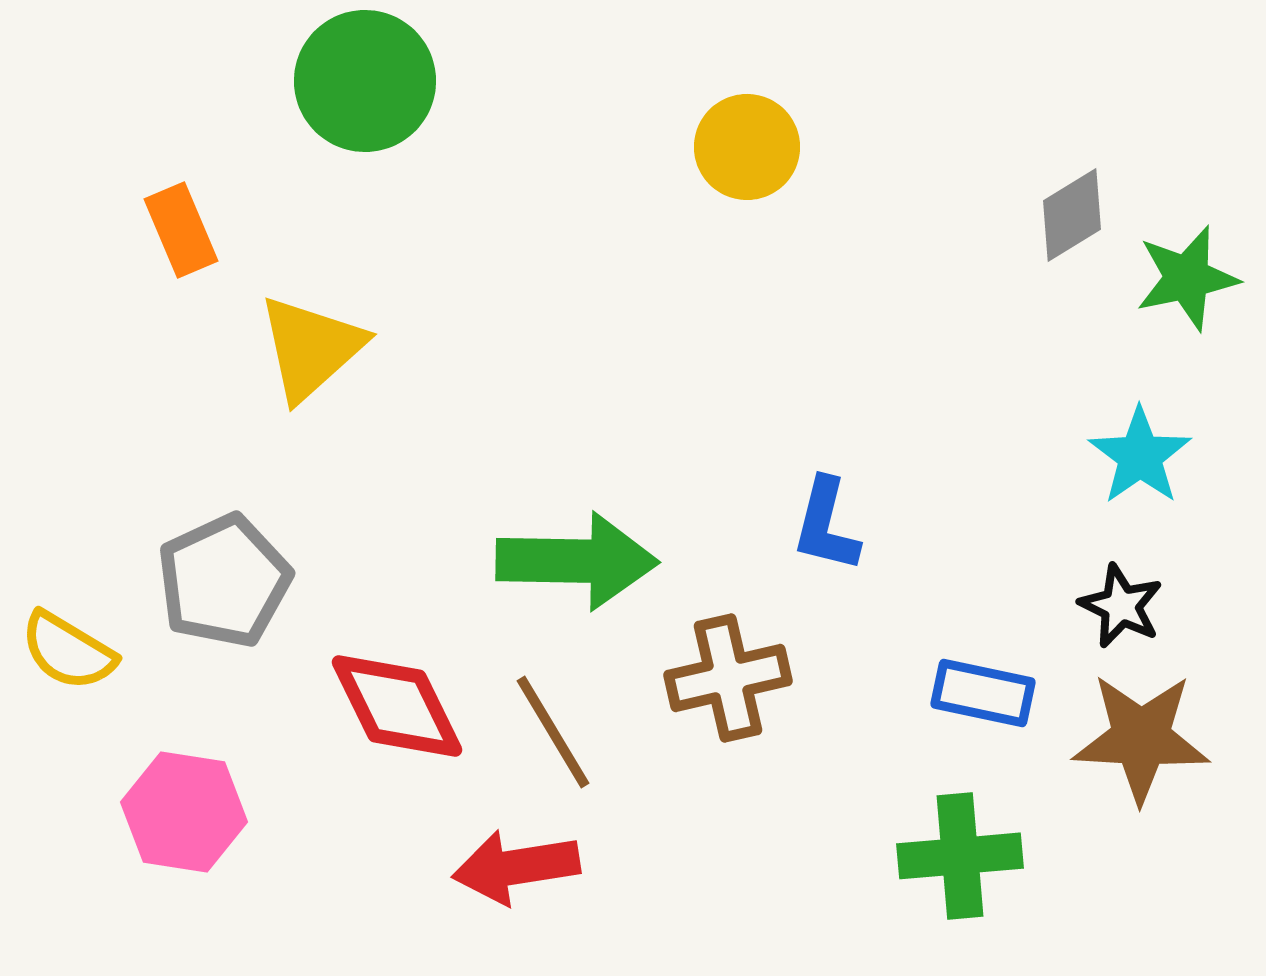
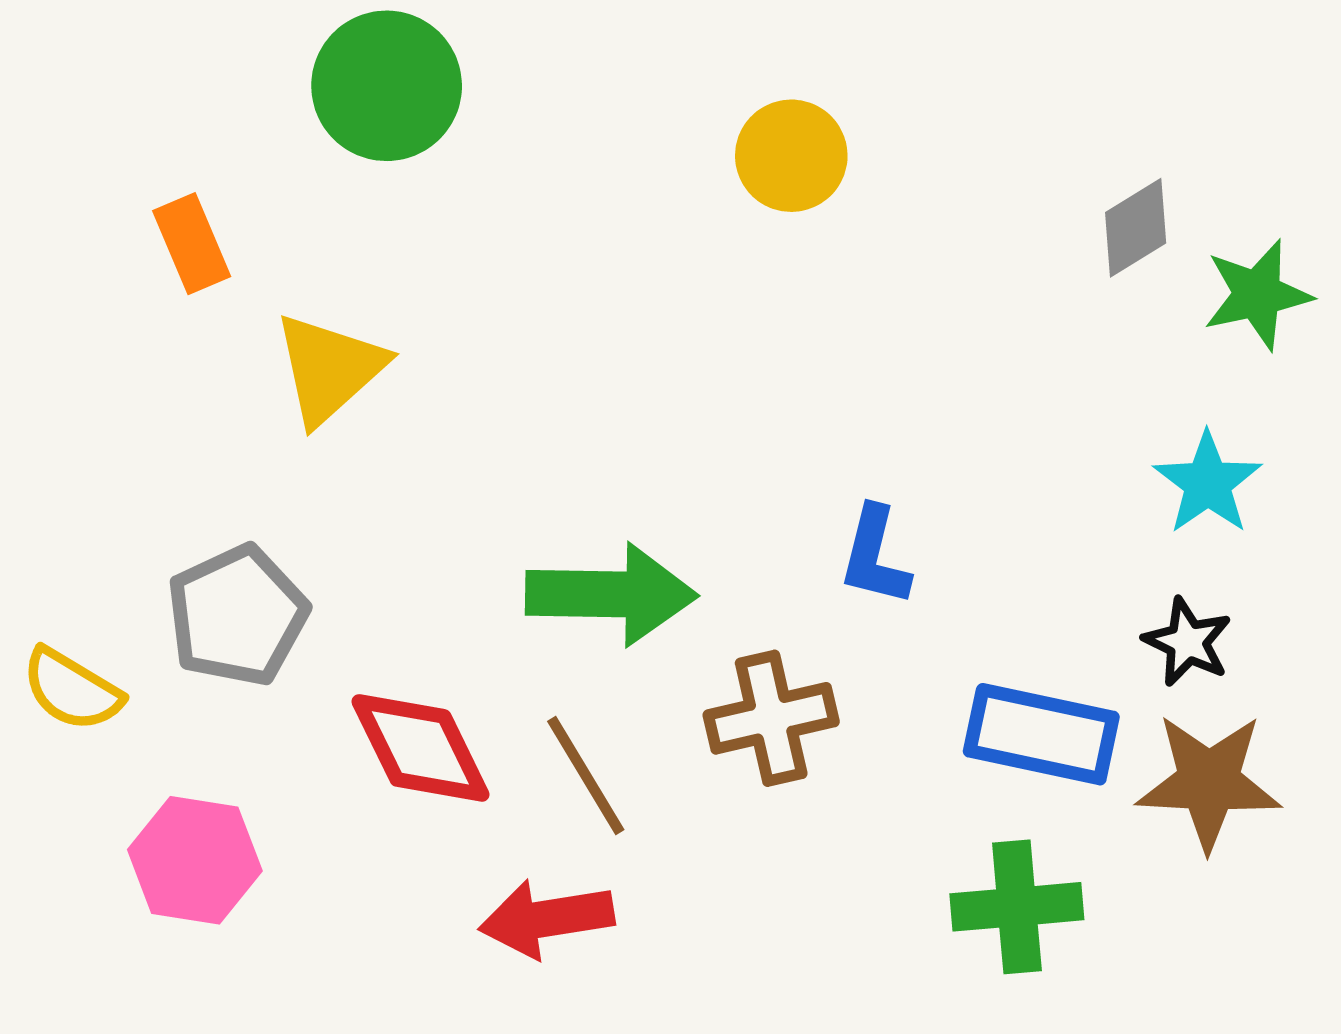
blue rectangle: (983, 693) -> (1041, 734), size x1.4

